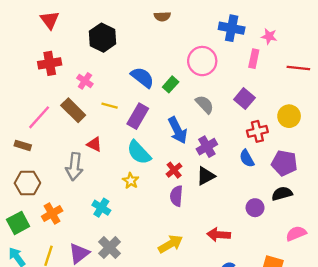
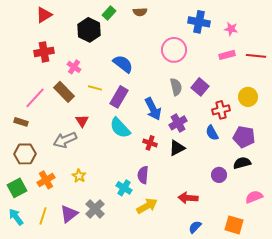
red triangle: (50, 20) -> (44, 15), turned 36
pink rectangle: (254, 59) -> (227, 55), moved, turned 63
green rectangle: (171, 84) -> (109, 13), moved
purple square: (244, 99) -> (200, 87), moved
gray semicircle: (205, 104) -> (176, 87), turned 30
red triangle: (94, 144) -> (82, 121), turned 32
gray arrow: (74, 167) -> (65, 140), turned 60
red cross: (174, 170) -> (150, 143), turned -32
yellow star: (131, 181) -> (79, 176), moved
purple semicircle: (176, 196) -> (143, 175), moved
cyan cross: (101, 208) -> (124, 188), moved

